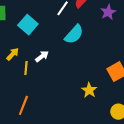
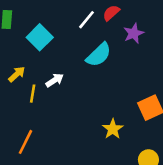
purple star: (108, 12) -> (134, 33), moved

